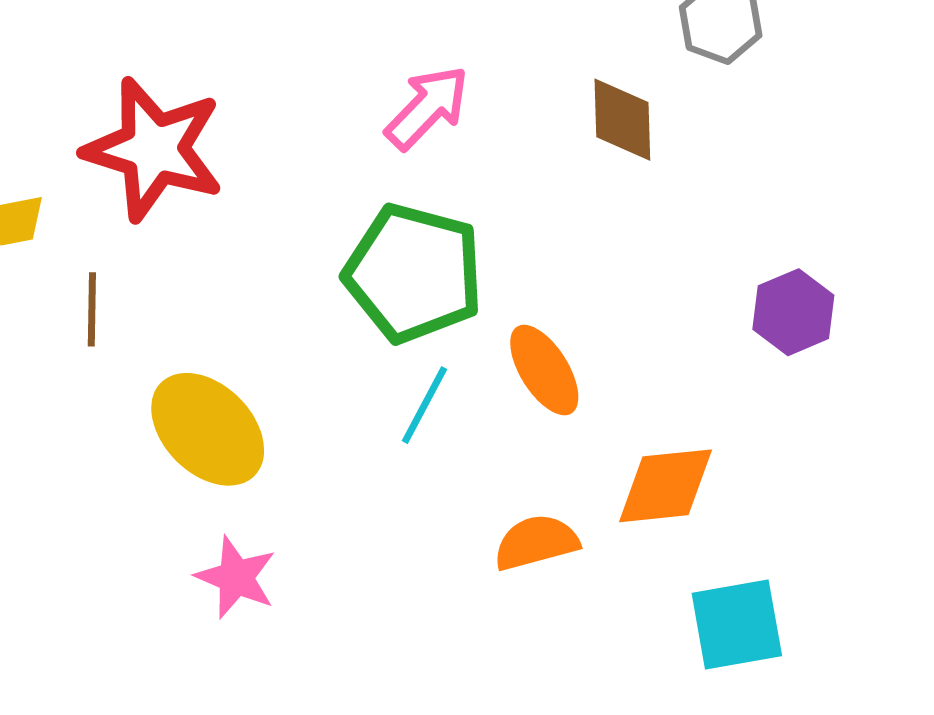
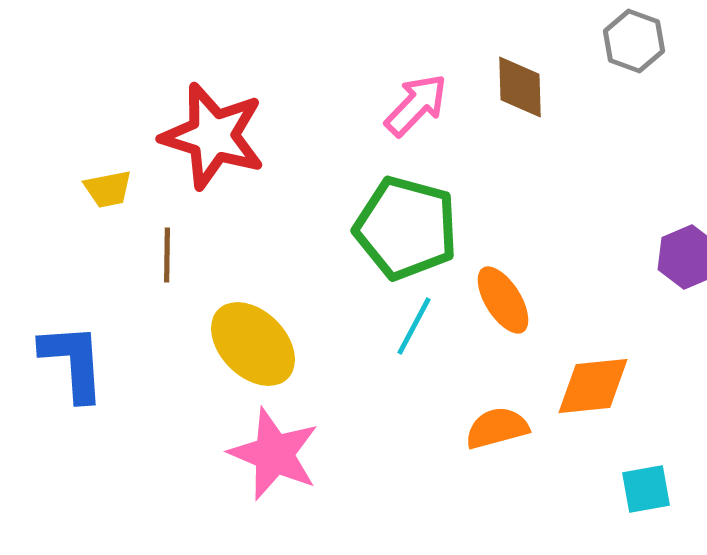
brown diamond: (622, 120) -> (520, 87), moved
pink star: (236, 577) -> (274, 454), size x1.5
cyan square: (737, 625) -> (646, 489), size x0.7

